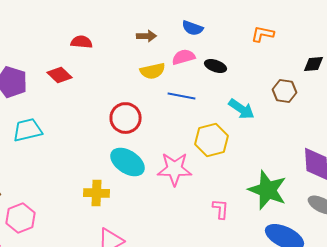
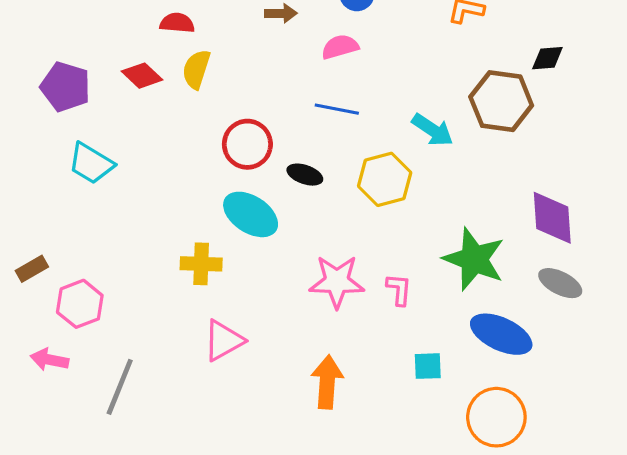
black ellipse: (216, 66) -> (305, 175), moved
yellow semicircle: (152, 71) -> (196, 69), moved, turned 120
brown hexagon: (284, 91) -> (501, 101), size x1.6
cyan trapezoid: (28, 130) -> (91, 163), turned -136
pink star: (174, 169) -> (337, 281), moved

